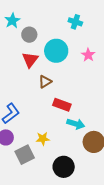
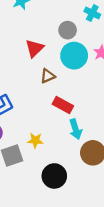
gray circle: (29, 35) -> (68, 30), moved
cyan circle: (56, 51) -> (74, 56), moved
cyan arrow: (76, 124) -> (76, 129), turned 48

